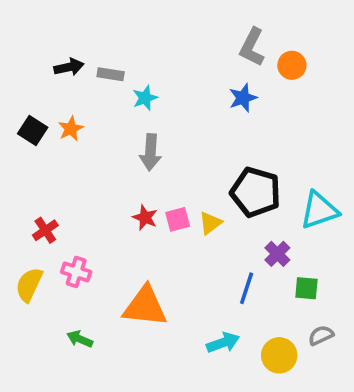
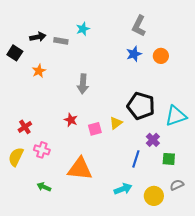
orange circle: (292, 65) -> (161, 56), moved
cyan star: (145, 98) -> (83, 29), moved
black square: (33, 131) -> (15, 53), moved
red star: (145, 218) -> (71, 120), moved
pink square: (178, 219) -> (95, 129), moved

